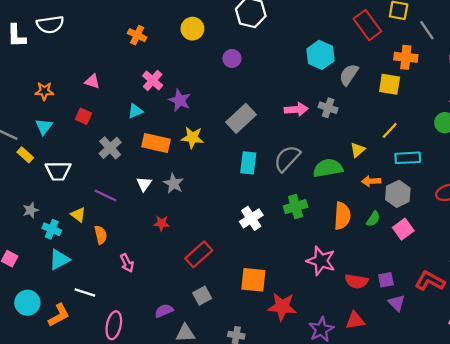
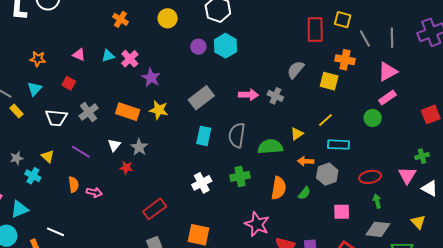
red rectangle: (367, 25) -> (315, 29), turned 30
cyan hexagon: (320, 55) -> (225, 46), moved
cyan triangle: (135, 111) -> (108, 56), moved
gray semicircle: (287, 158) -> (237, 135), turned -40
white trapezoid: (58, 171) -> (56, 118), moved
yellow triangle: (78, 215) -> (48, 156), moved
red star: (162, 223) -> (126, 168), moved
pink square: (403, 229) -> (342, 212), moved, turned 30
cyan triangle: (59, 260) -> (19, 209), moved
pink arrow: (127, 263) -> (94, 192), moved, turned -56

